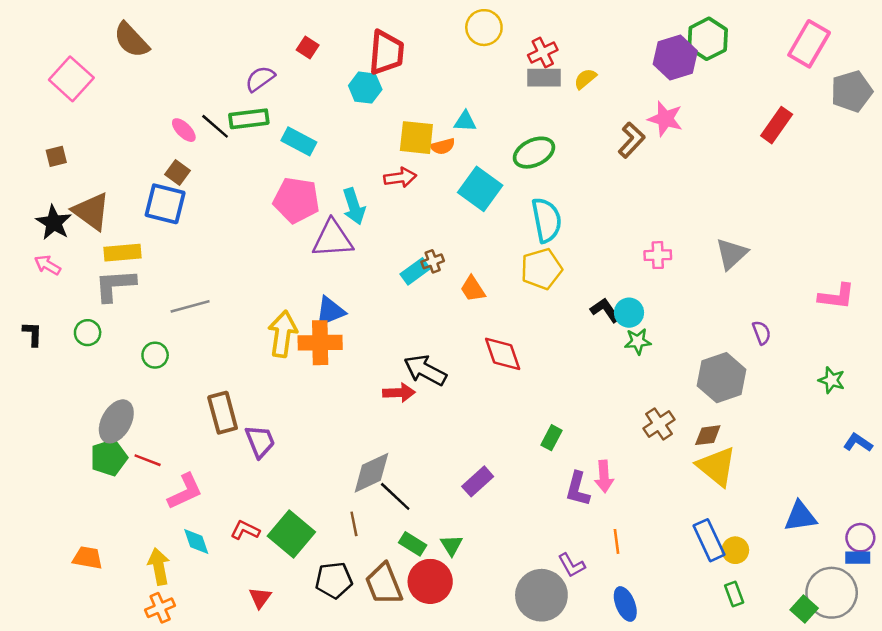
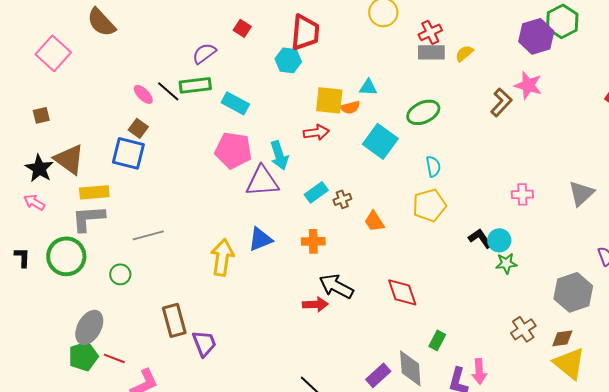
cyan semicircle: (546, 220) -> (433, 166), size x0.6
cyan rectangle: (415, 271) -> (316, 192), moved
green circle: (88, 333) -> (66, 256), size x1.8
orange cross: (320, 343) -> (313, 241), moved, size x0.7
red diamond: (503, 354) -> (402, 292), moved
gray diamond: (371, 473) -> (410, 368), moved, turned -69

